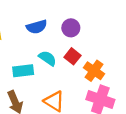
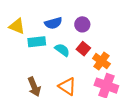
cyan rectangle: (23, 71) -> (37, 42), moved

